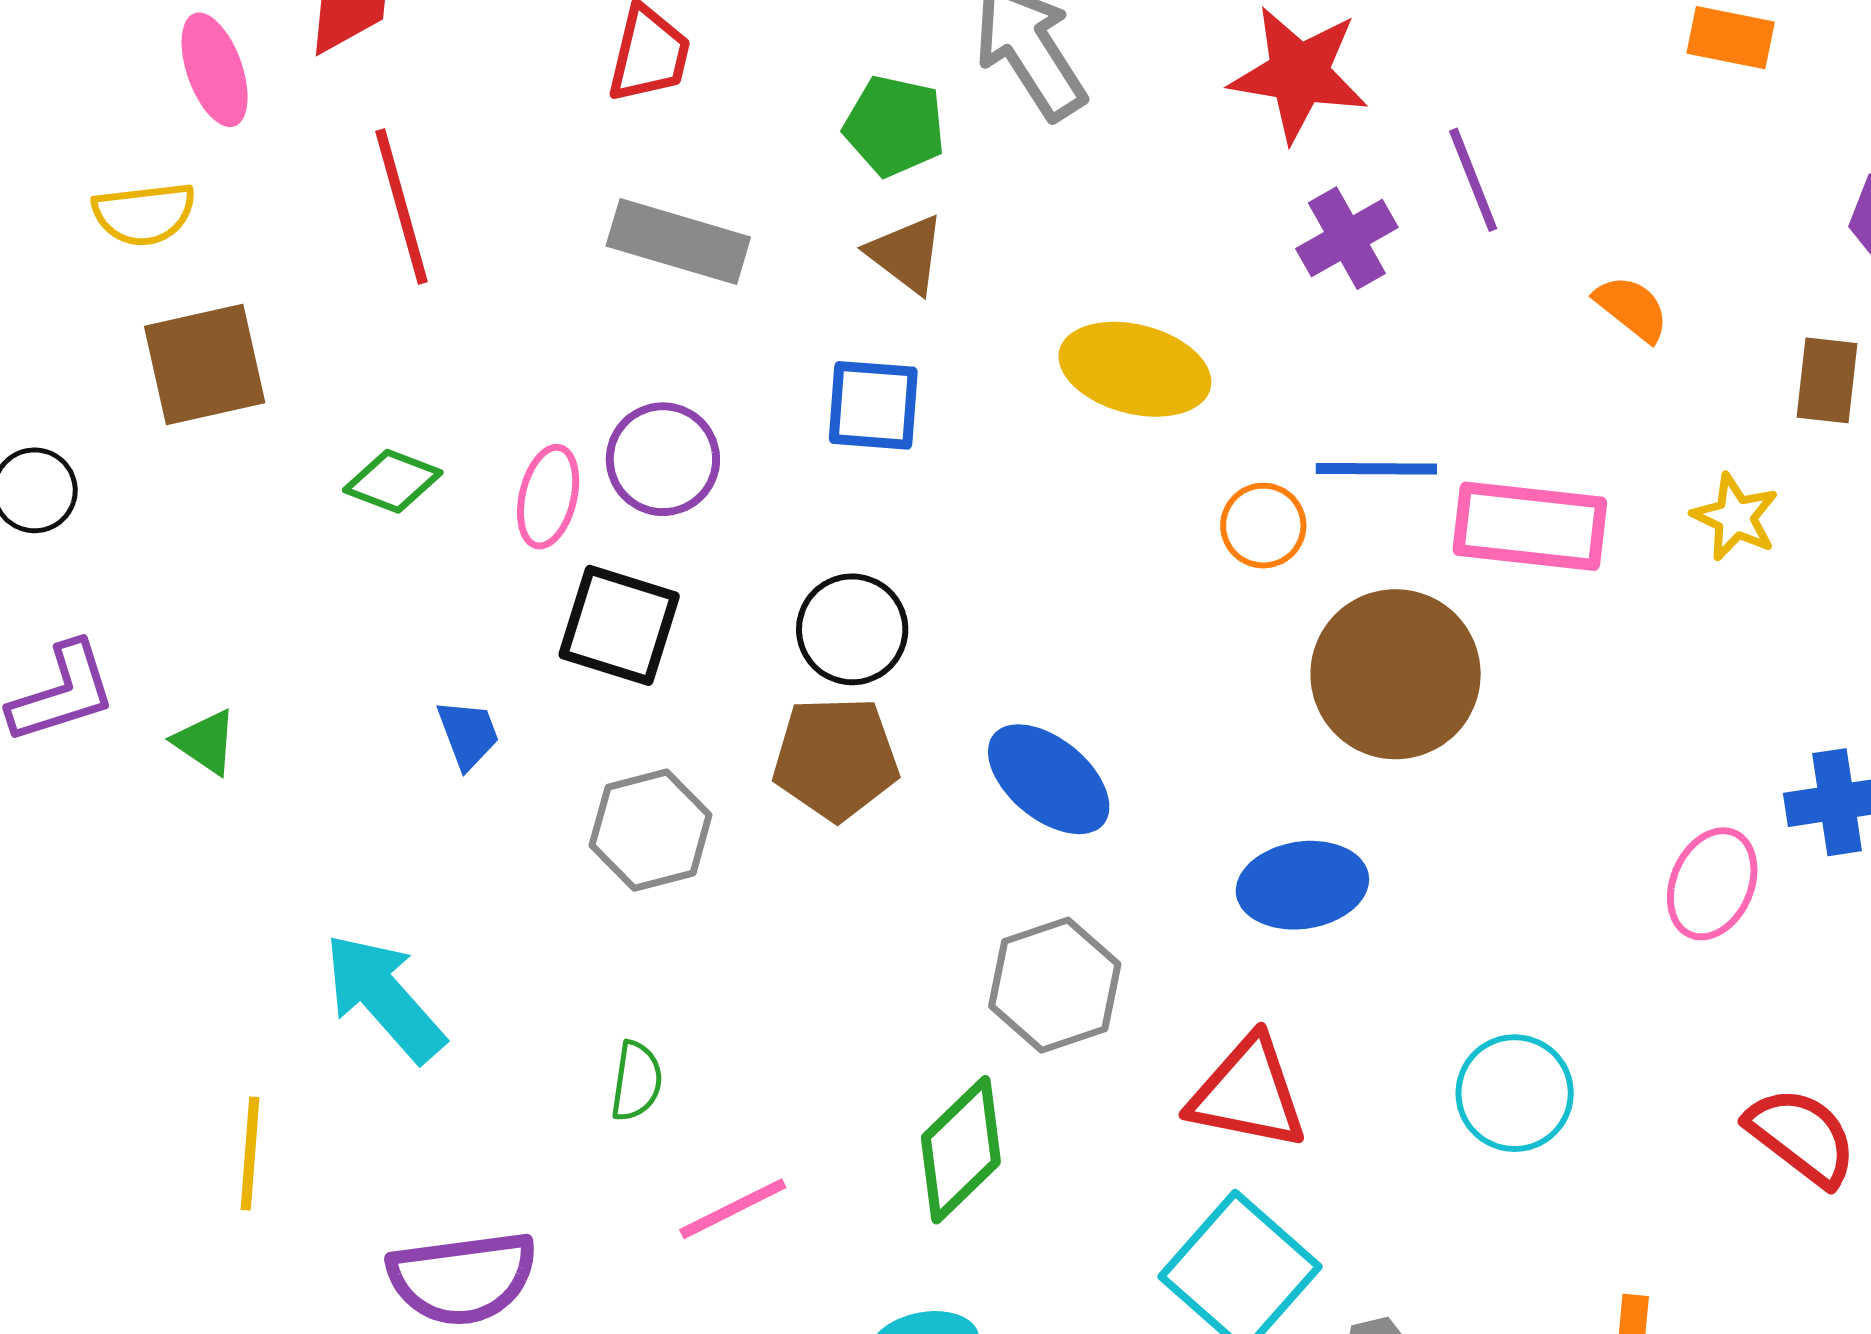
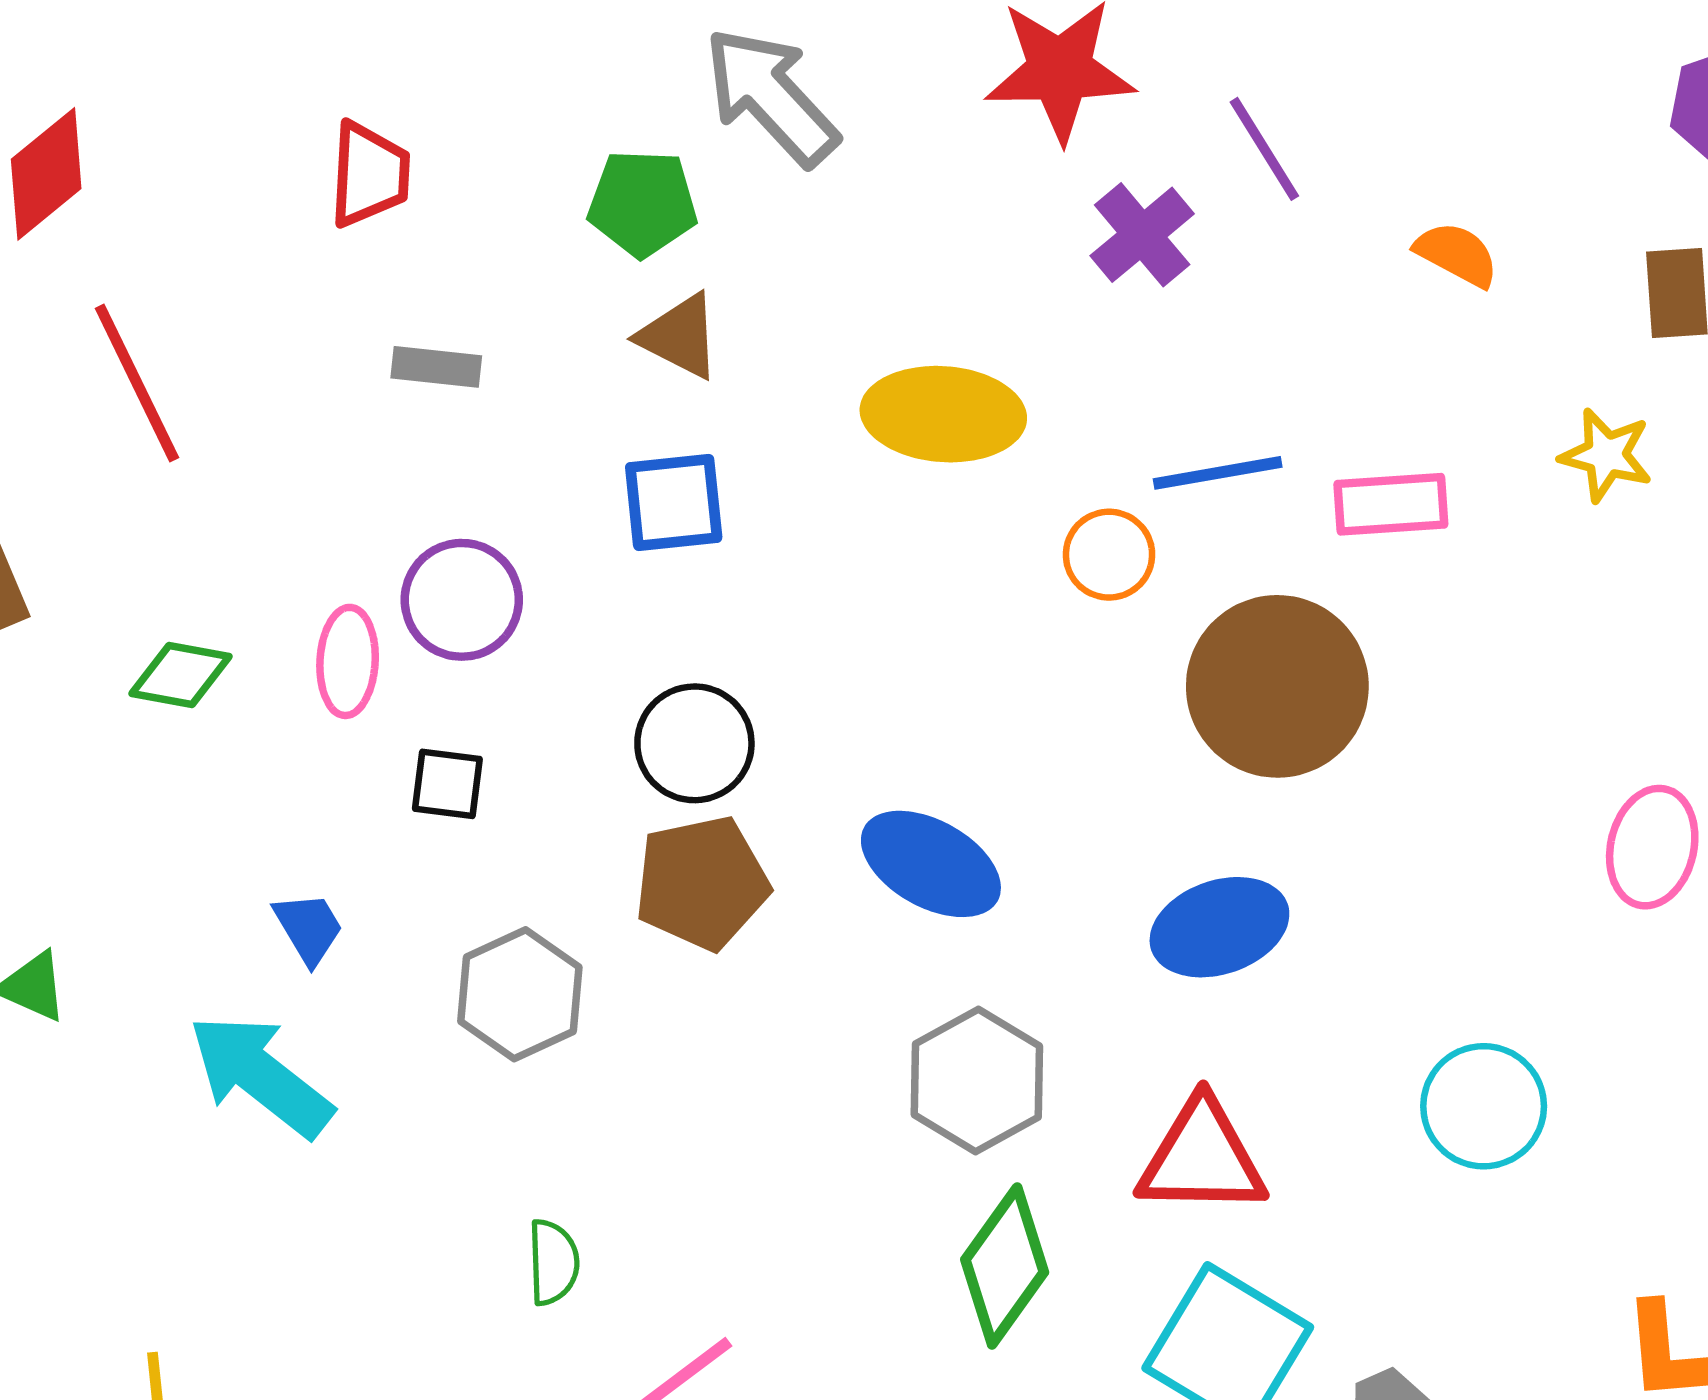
gray rectangle: (678, 242) -> (436, 367), size x0.6
pink rectangle: (1530, 526) -> (1391, 504), size x0.7
black square: (619, 625) -> (447, 784), size x0.6
cyan arrow: (384, 997) -> (261, 1075), moved
green diamond: (961, 1150) -> (1005, 1266), moved

